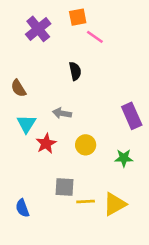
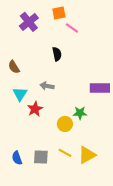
purple rectangle: (132, 116) -> (100, 88), turned -66
yellow circle: (86, 145) -> (65, 124), moved
green star: (124, 158) -> (80, 113), moved
gray square: (65, 187) -> (41, 157), moved
yellow line: (86, 201) -> (65, 153), turned 32

